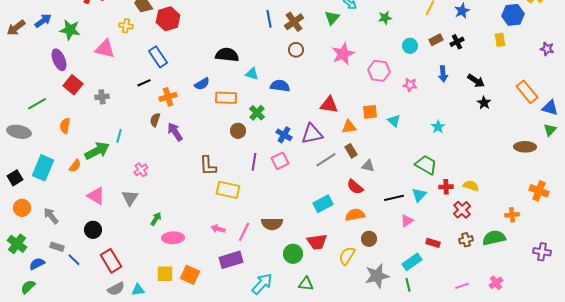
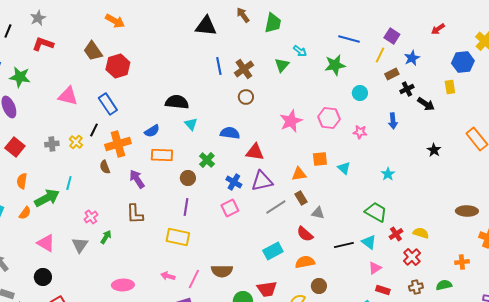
green star: (385, 18) -> (335, 65), size x1.5
yellow cross: (126, 26) -> (76, 142), moved, turned 32
brown rectangle: (436, 40) -> (392, 74), moved
pink triangle: (105, 49) -> (68, 96), moved
pink star: (343, 54) -> (291, 121), moved
cyan triangle: (252, 74) -> (191, 124), moved, turned 32
black arrow: (476, 81) -> (426, 104), moved
black line: (144, 83) -> (94, 130), turned -40
red square: (73, 85) -> (15, 147), moved
orange cross: (168, 97) -> (118, 144), size x1.4
orange rectangle: (226, 98) -> (162, 155), moved
red triangle: (329, 105) -> (255, 152), moved
brown semicircle: (155, 120) -> (105, 167), turned -40
orange semicircle: (65, 126) -> (22, 181), moved
purple arrow: (175, 132) -> (137, 179), moved
brown ellipse: (525, 147) -> (467, 211), moved
purple line: (254, 162) -> (186, 207), moved
brown L-shape: (208, 166) -> (135, 214), moved
red cross: (446, 187) -> (396, 234), turned -32
cyan triangle: (419, 195) -> (369, 242), turned -35
green arrow: (156, 219) -> (106, 237), moved
pink triangle: (407, 221) -> (375, 268), moved
green semicircle: (494, 238) -> (444, 285), size x0.7

